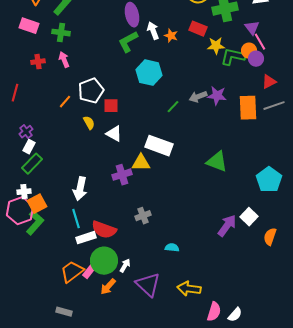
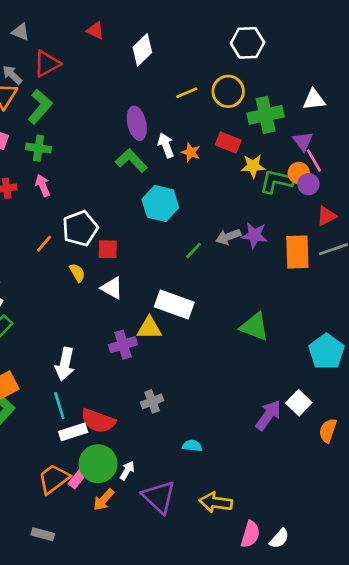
green L-shape: (128, 42) -> (131, 161), turned 75

